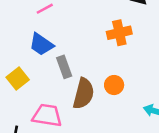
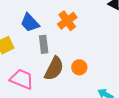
orange cross: (119, 33) -> (67, 21), moved, turned -36

